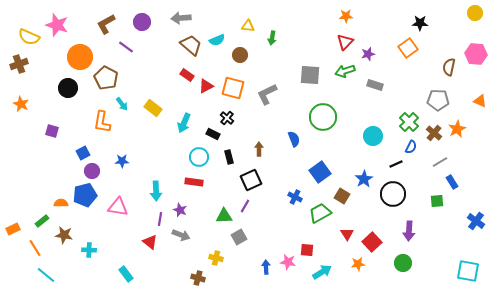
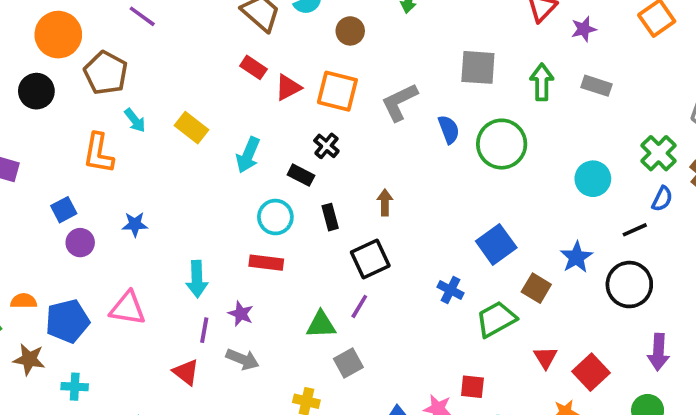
green arrow: (345, 71) -> (542, 82), moved, turned 108
blue semicircle: (294, 139) -> (449, 129), moved
blue pentagon: (85, 195) -> (67, 321), moved

